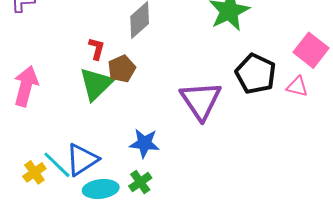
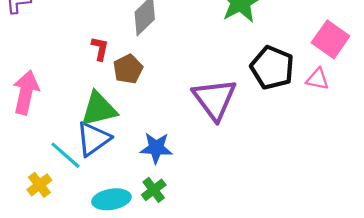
green triangle: (96, 84) -> (99, 109), moved, turned 33
blue triangle: (82, 160) -> (93, 139), moved
cyan line: (57, 165) -> (65, 155), moved

